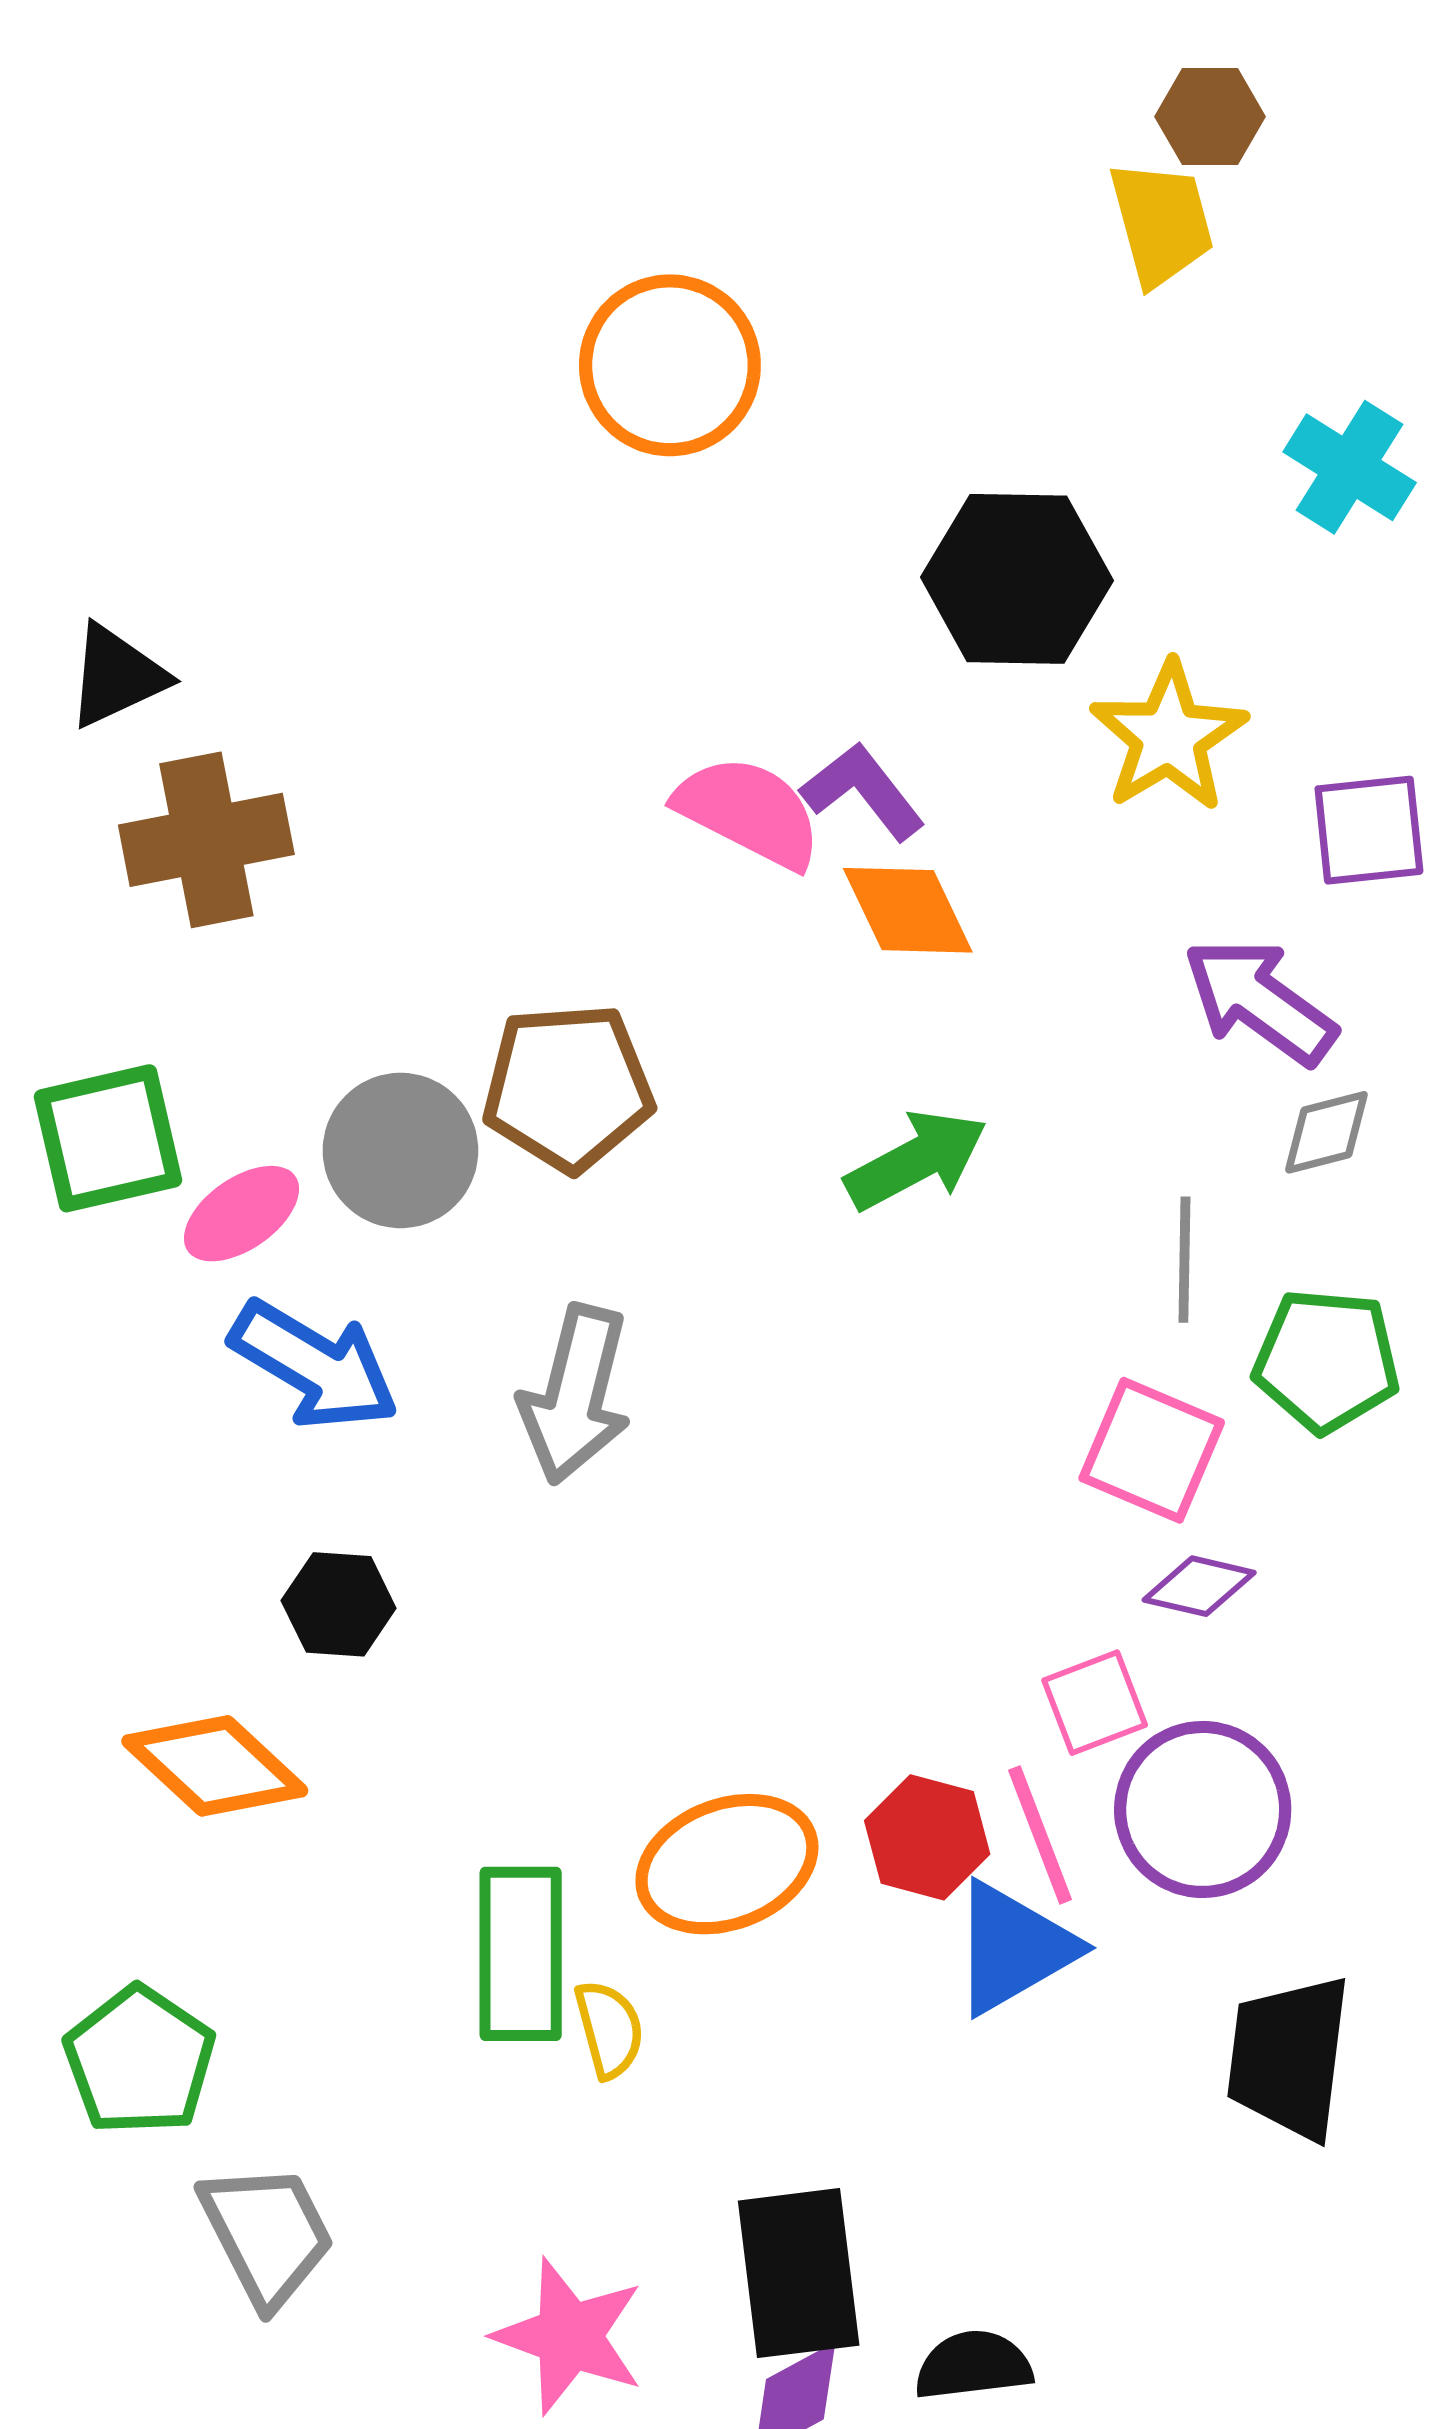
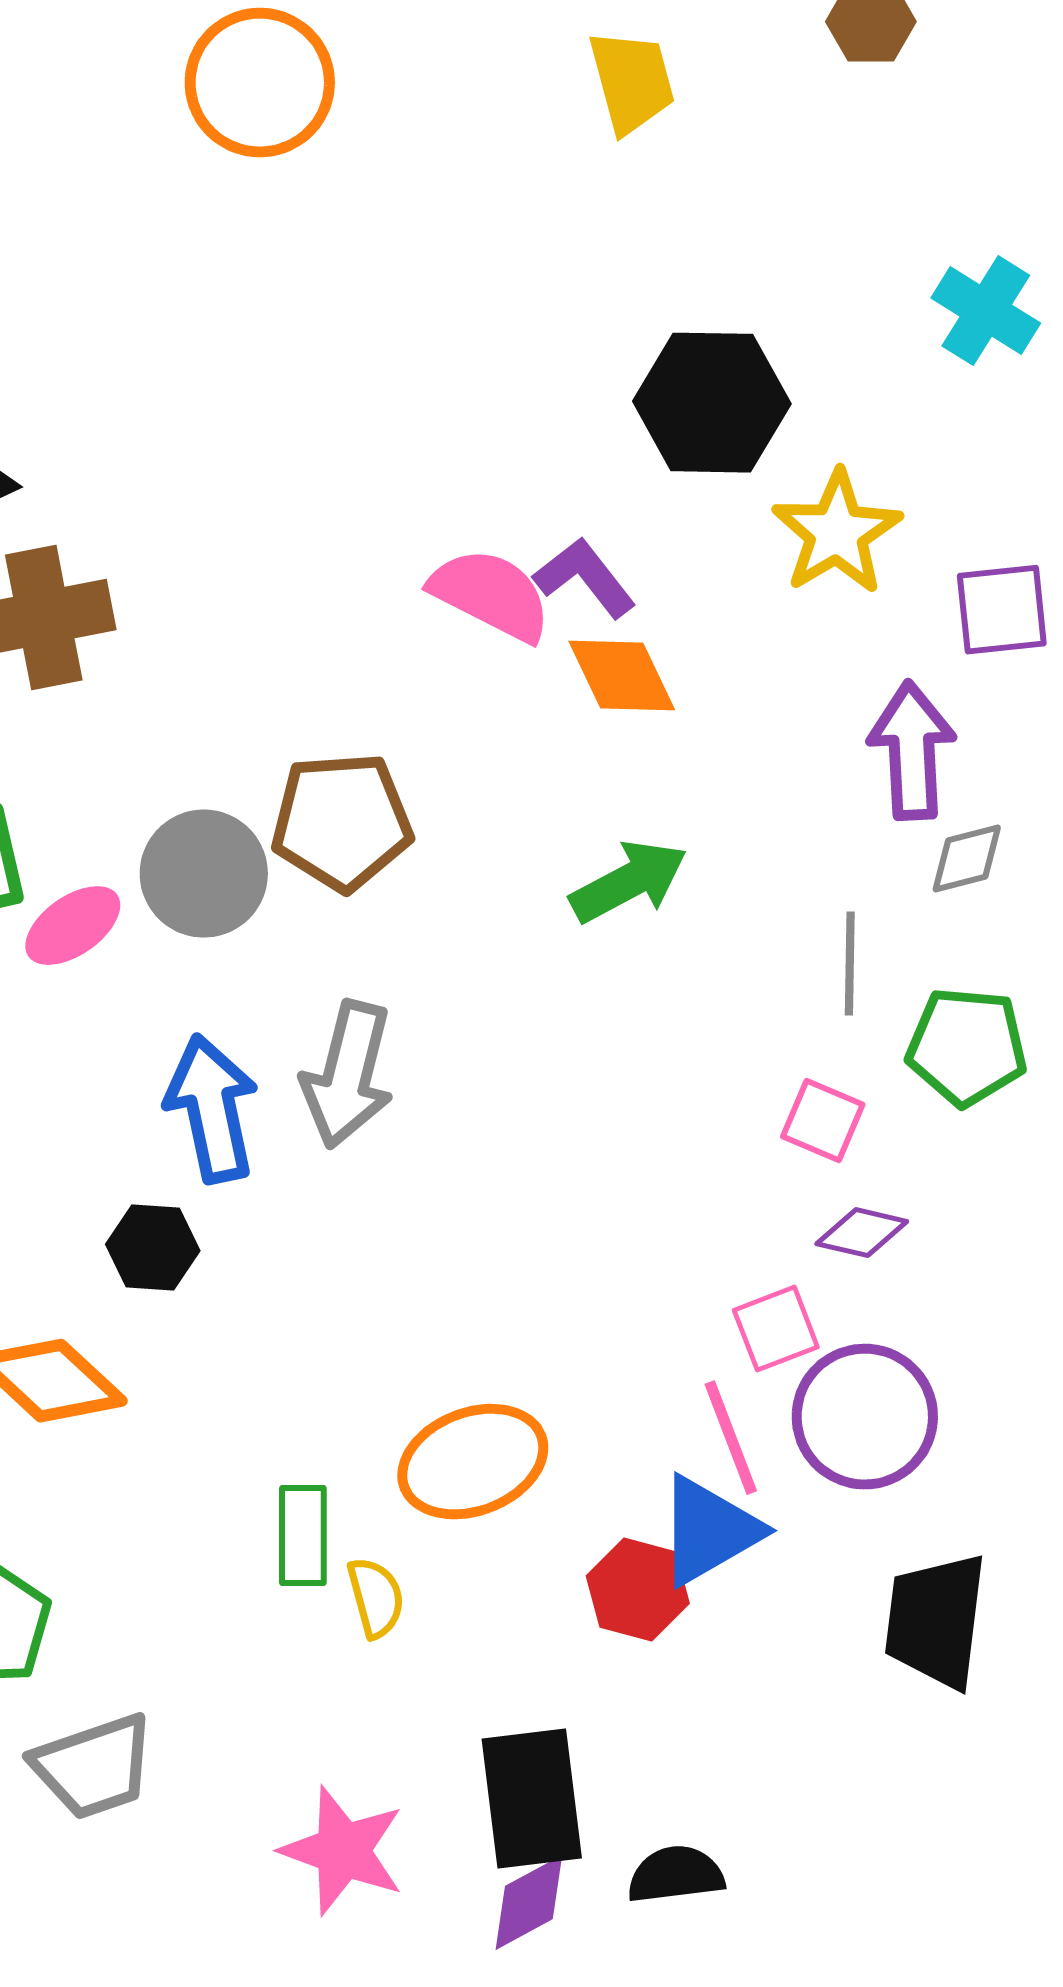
yellow trapezoid: (1161, 223) -> (632, 82), moved
orange circle: (670, 365) -> (260, 83), moved
purple arrow: (1260, 1001) -> (912, 751), turned 51
blue arrow: (314, 1365) -> (212, 1109), moved, turned -133
pink square: (1152, 1450) -> (823, 1121), size x0.7
red hexagon: (927, 1837) -> (638, 1590), moved
green rectangle: (521, 1954) -> (303, 1536), size x0.7
gray trapezoid: (267, 2234) -> (94, 1767), turned 98

